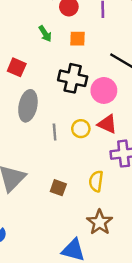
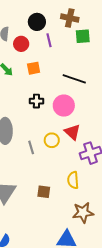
black cross: (73, 78) -> (36, 101), size x0.6
red triangle: (107, 124) -> (72, 132), turned 30
brown star: (100, 222) -> (83, 213), turned -30

